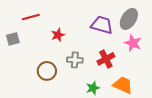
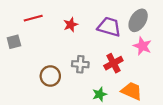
red star: (58, 35) -> (71, 25), moved

